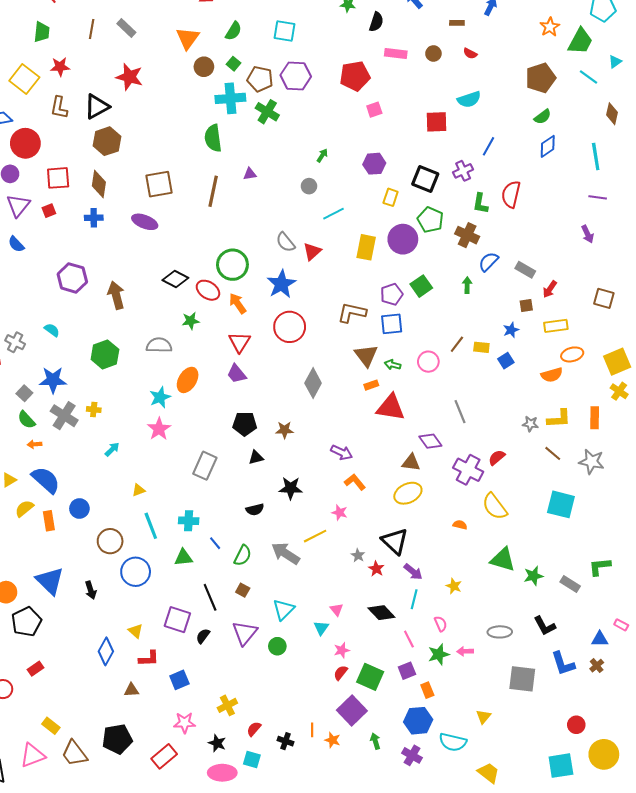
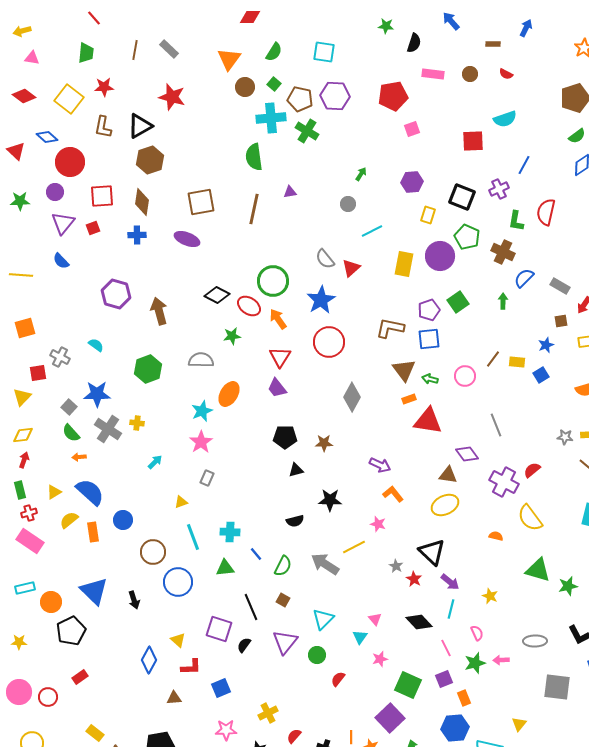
gray rectangle: (205, 466) -> (207, 478), moved, size x0.6
red semicircle: (341, 673) -> (338, 679), moved

